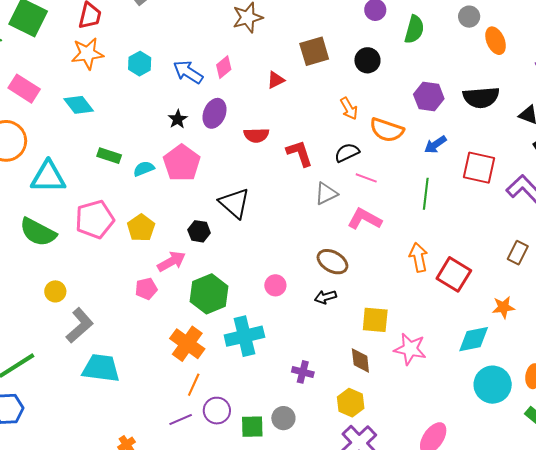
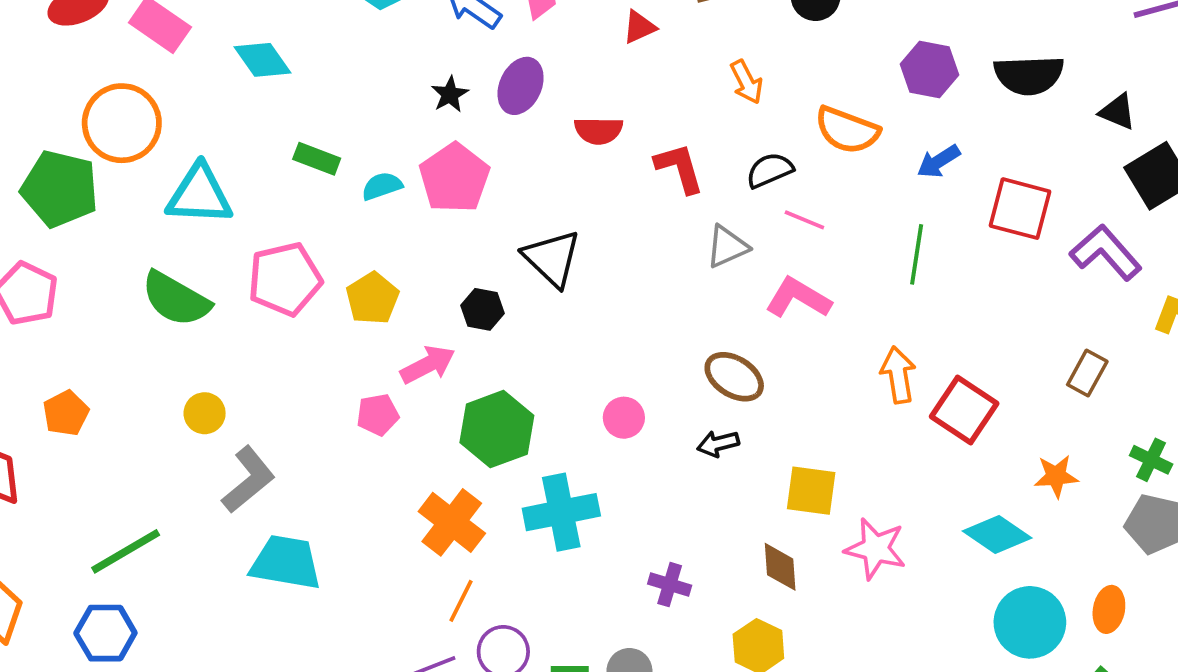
orange arrow: (349, 109) -> (747, 82), moved
cyan diamond: (474, 339) -> (997, 535), turned 44

